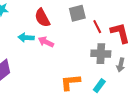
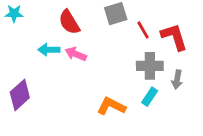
orange L-shape: (70, 82) -> (111, 106), turned 35
cyan rectangle: (99, 86) -> (150, 97), moved

